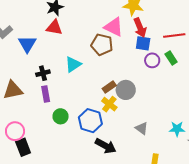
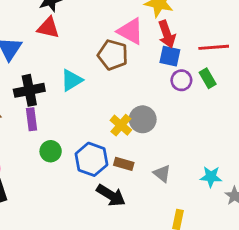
black cross: (43, 73) -> (29, 90), size x1.5
brown rectangle: (109, 87) -> (124, 164), moved, turned 48
yellow cross: (109, 104) -> (121, 125), moved

